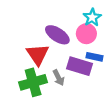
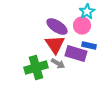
red triangle: (38, 55) -> (55, 45), moved
gray arrow: (59, 78) -> (58, 64), turned -32

